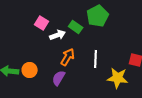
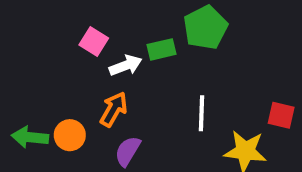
green rectangle: (76, 27) -> (162, 49), turned -48
orange arrow: (68, 57) -> (114, 109), moved

